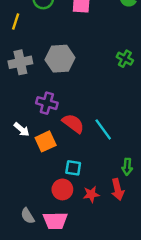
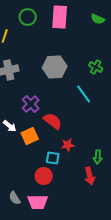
gray hexagon: (60, 59) -> (55, 67), moved
purple cross: (47, 103) -> (31, 104), turned 30
cyan line: (103, 129) -> (84, 94), moved
red star: (91, 194) -> (68, 145), moved

